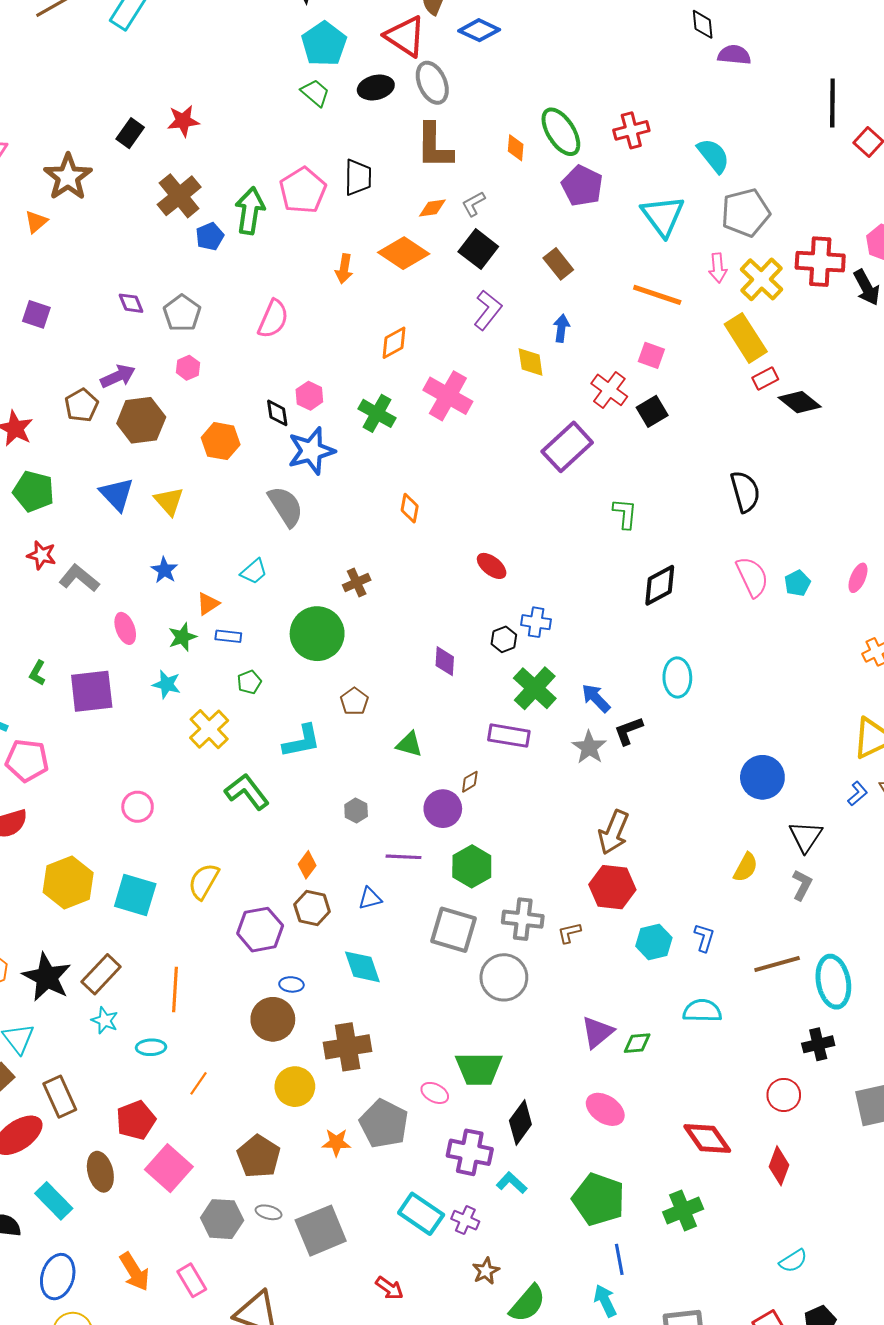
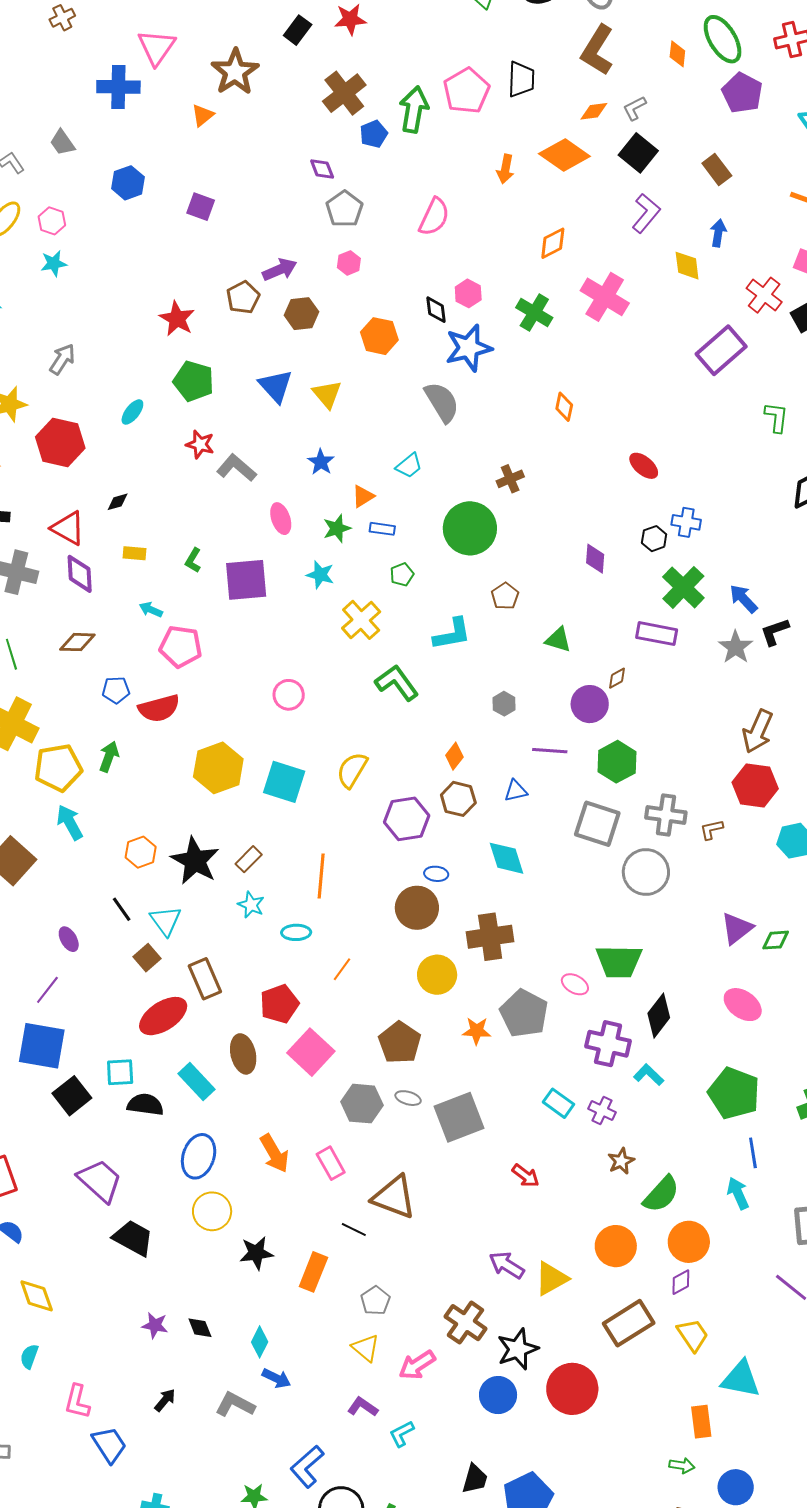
brown L-shape: (434, 146) -> (597, 50), turned 30
purple diamond: (131, 303) -> (322, 169), moved
brown hexagon: (141, 420) -> (302, 314), size x0.7
brown rectangle: (101, 974) -> (249, 859), size x0.7
cyan rectangle: (421, 1214) -> (559, 1103), size x0.7

